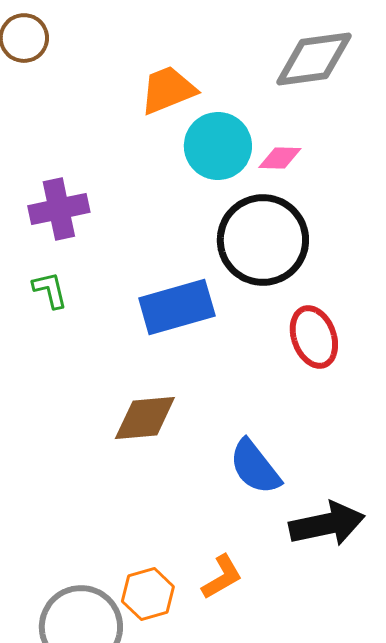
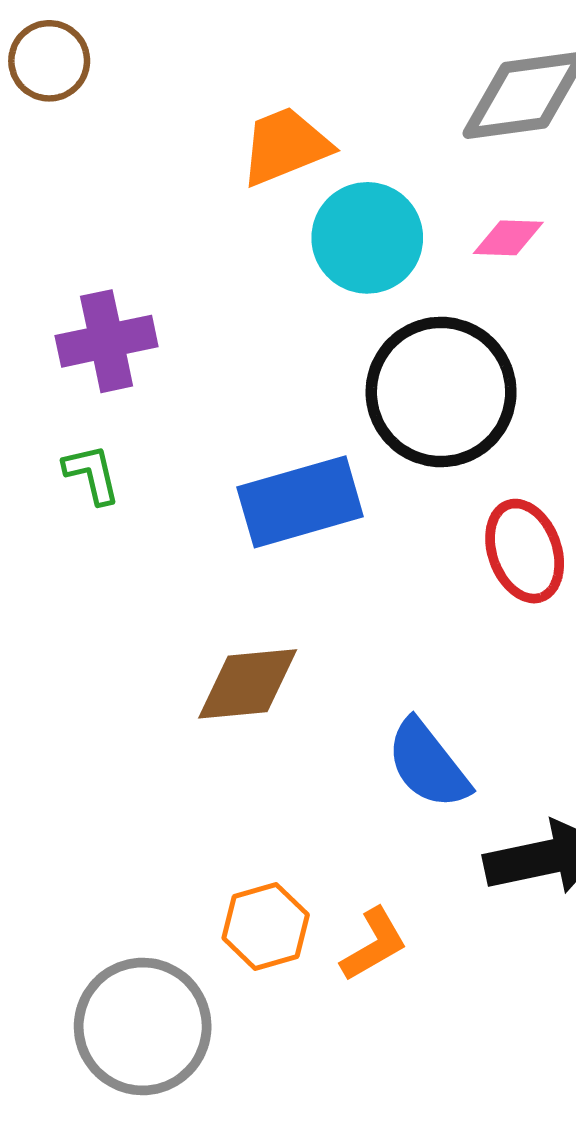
pink diamond: (280, 158) -> (508, 238), moved
orange hexagon: (148, 594) -> (266, 926), moved

